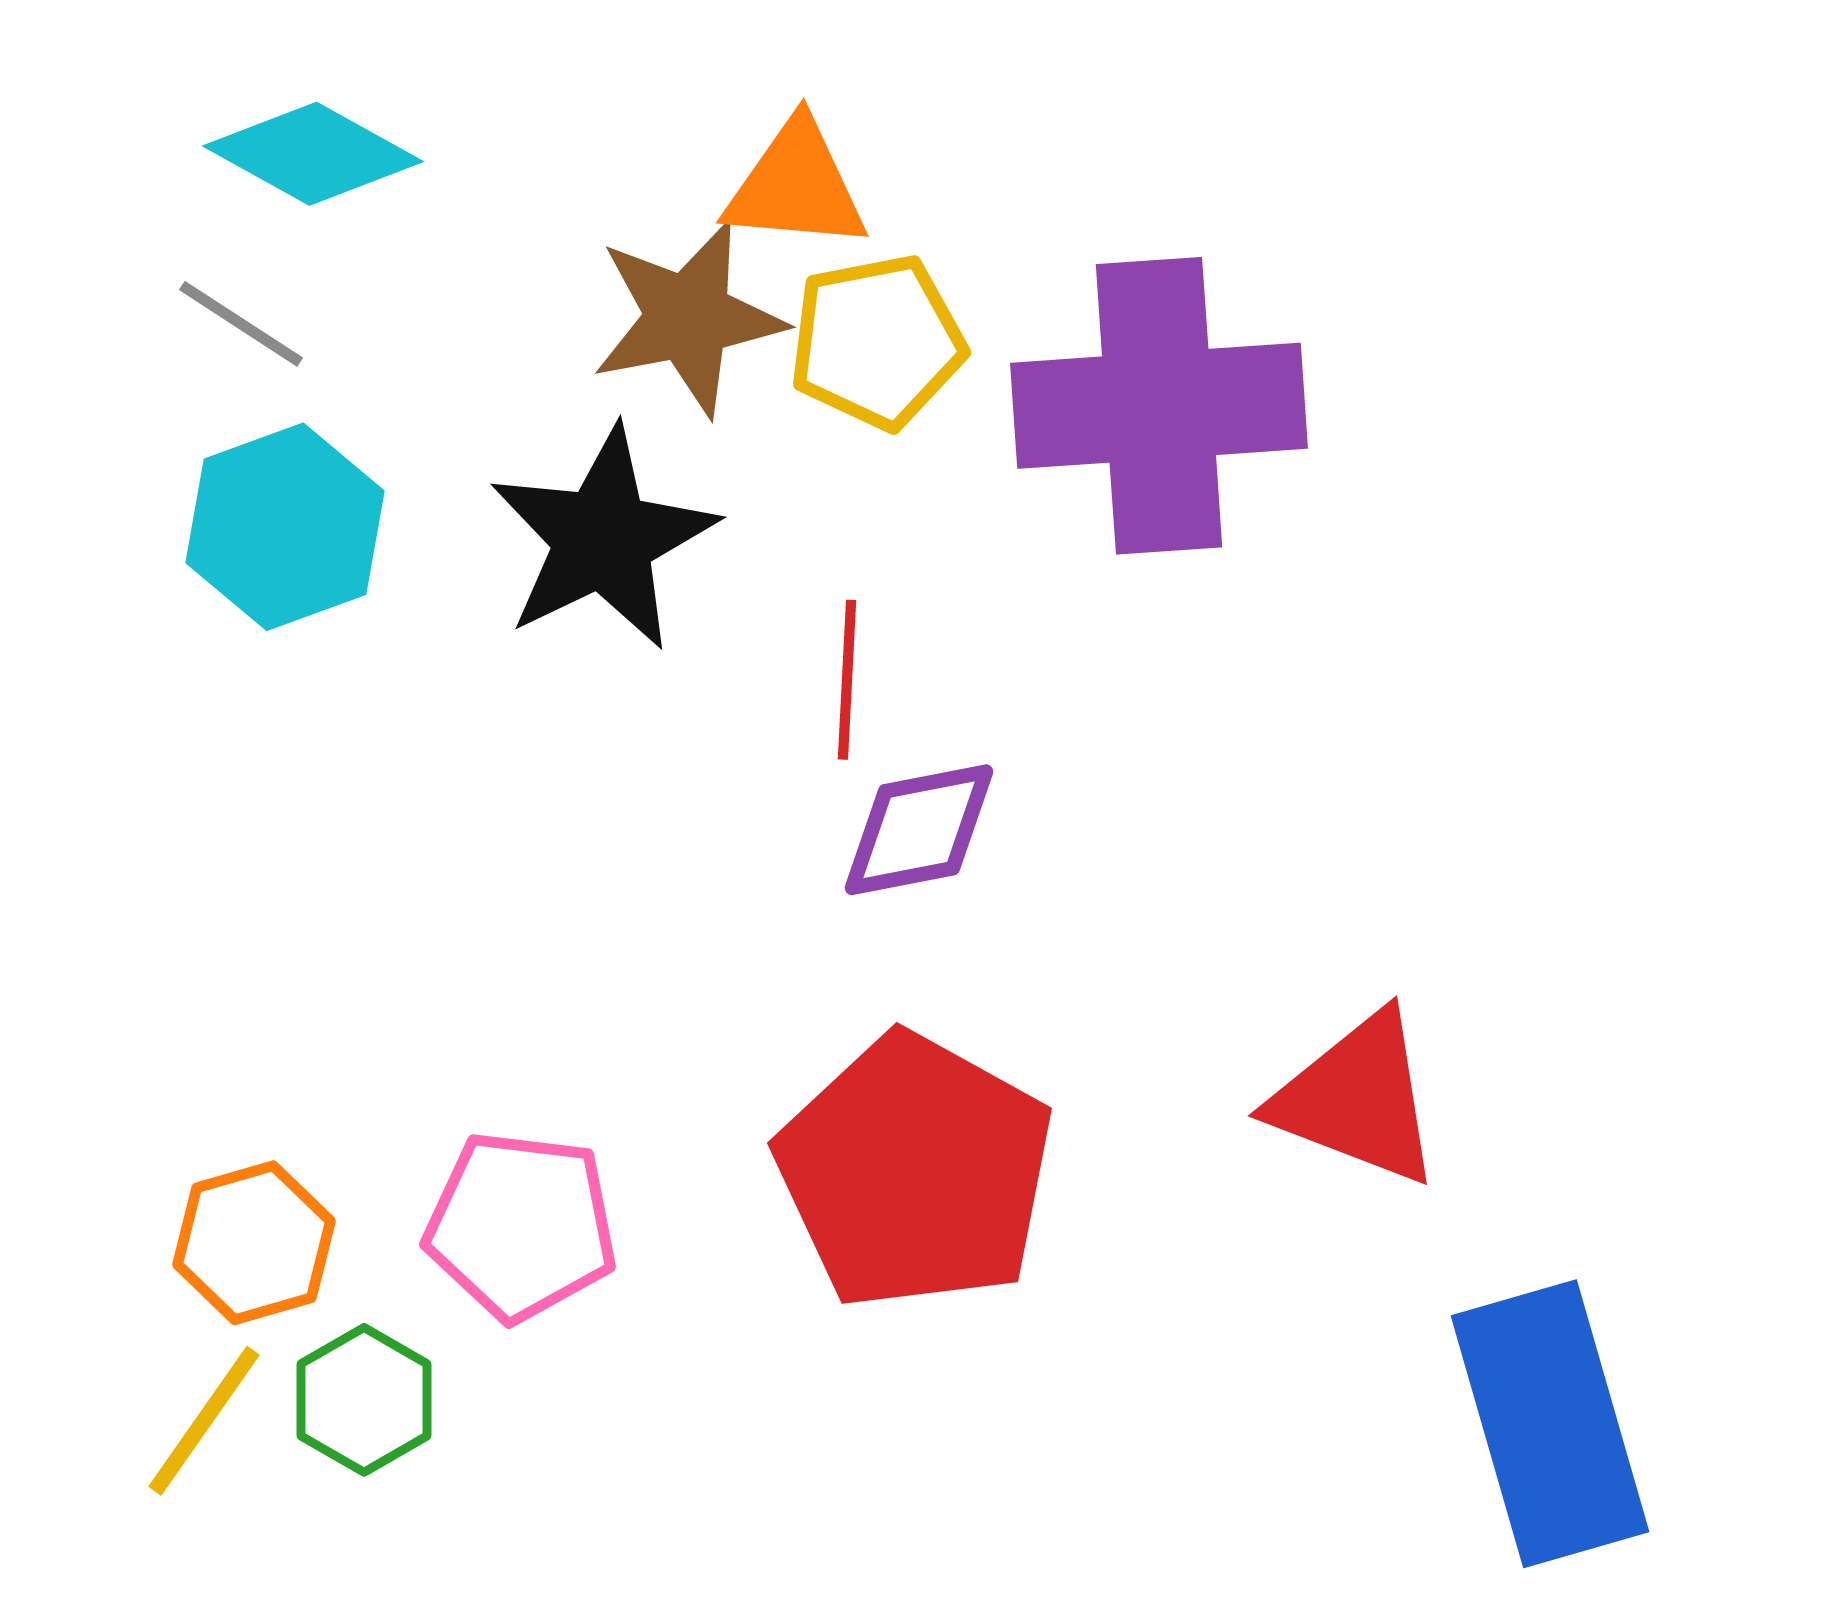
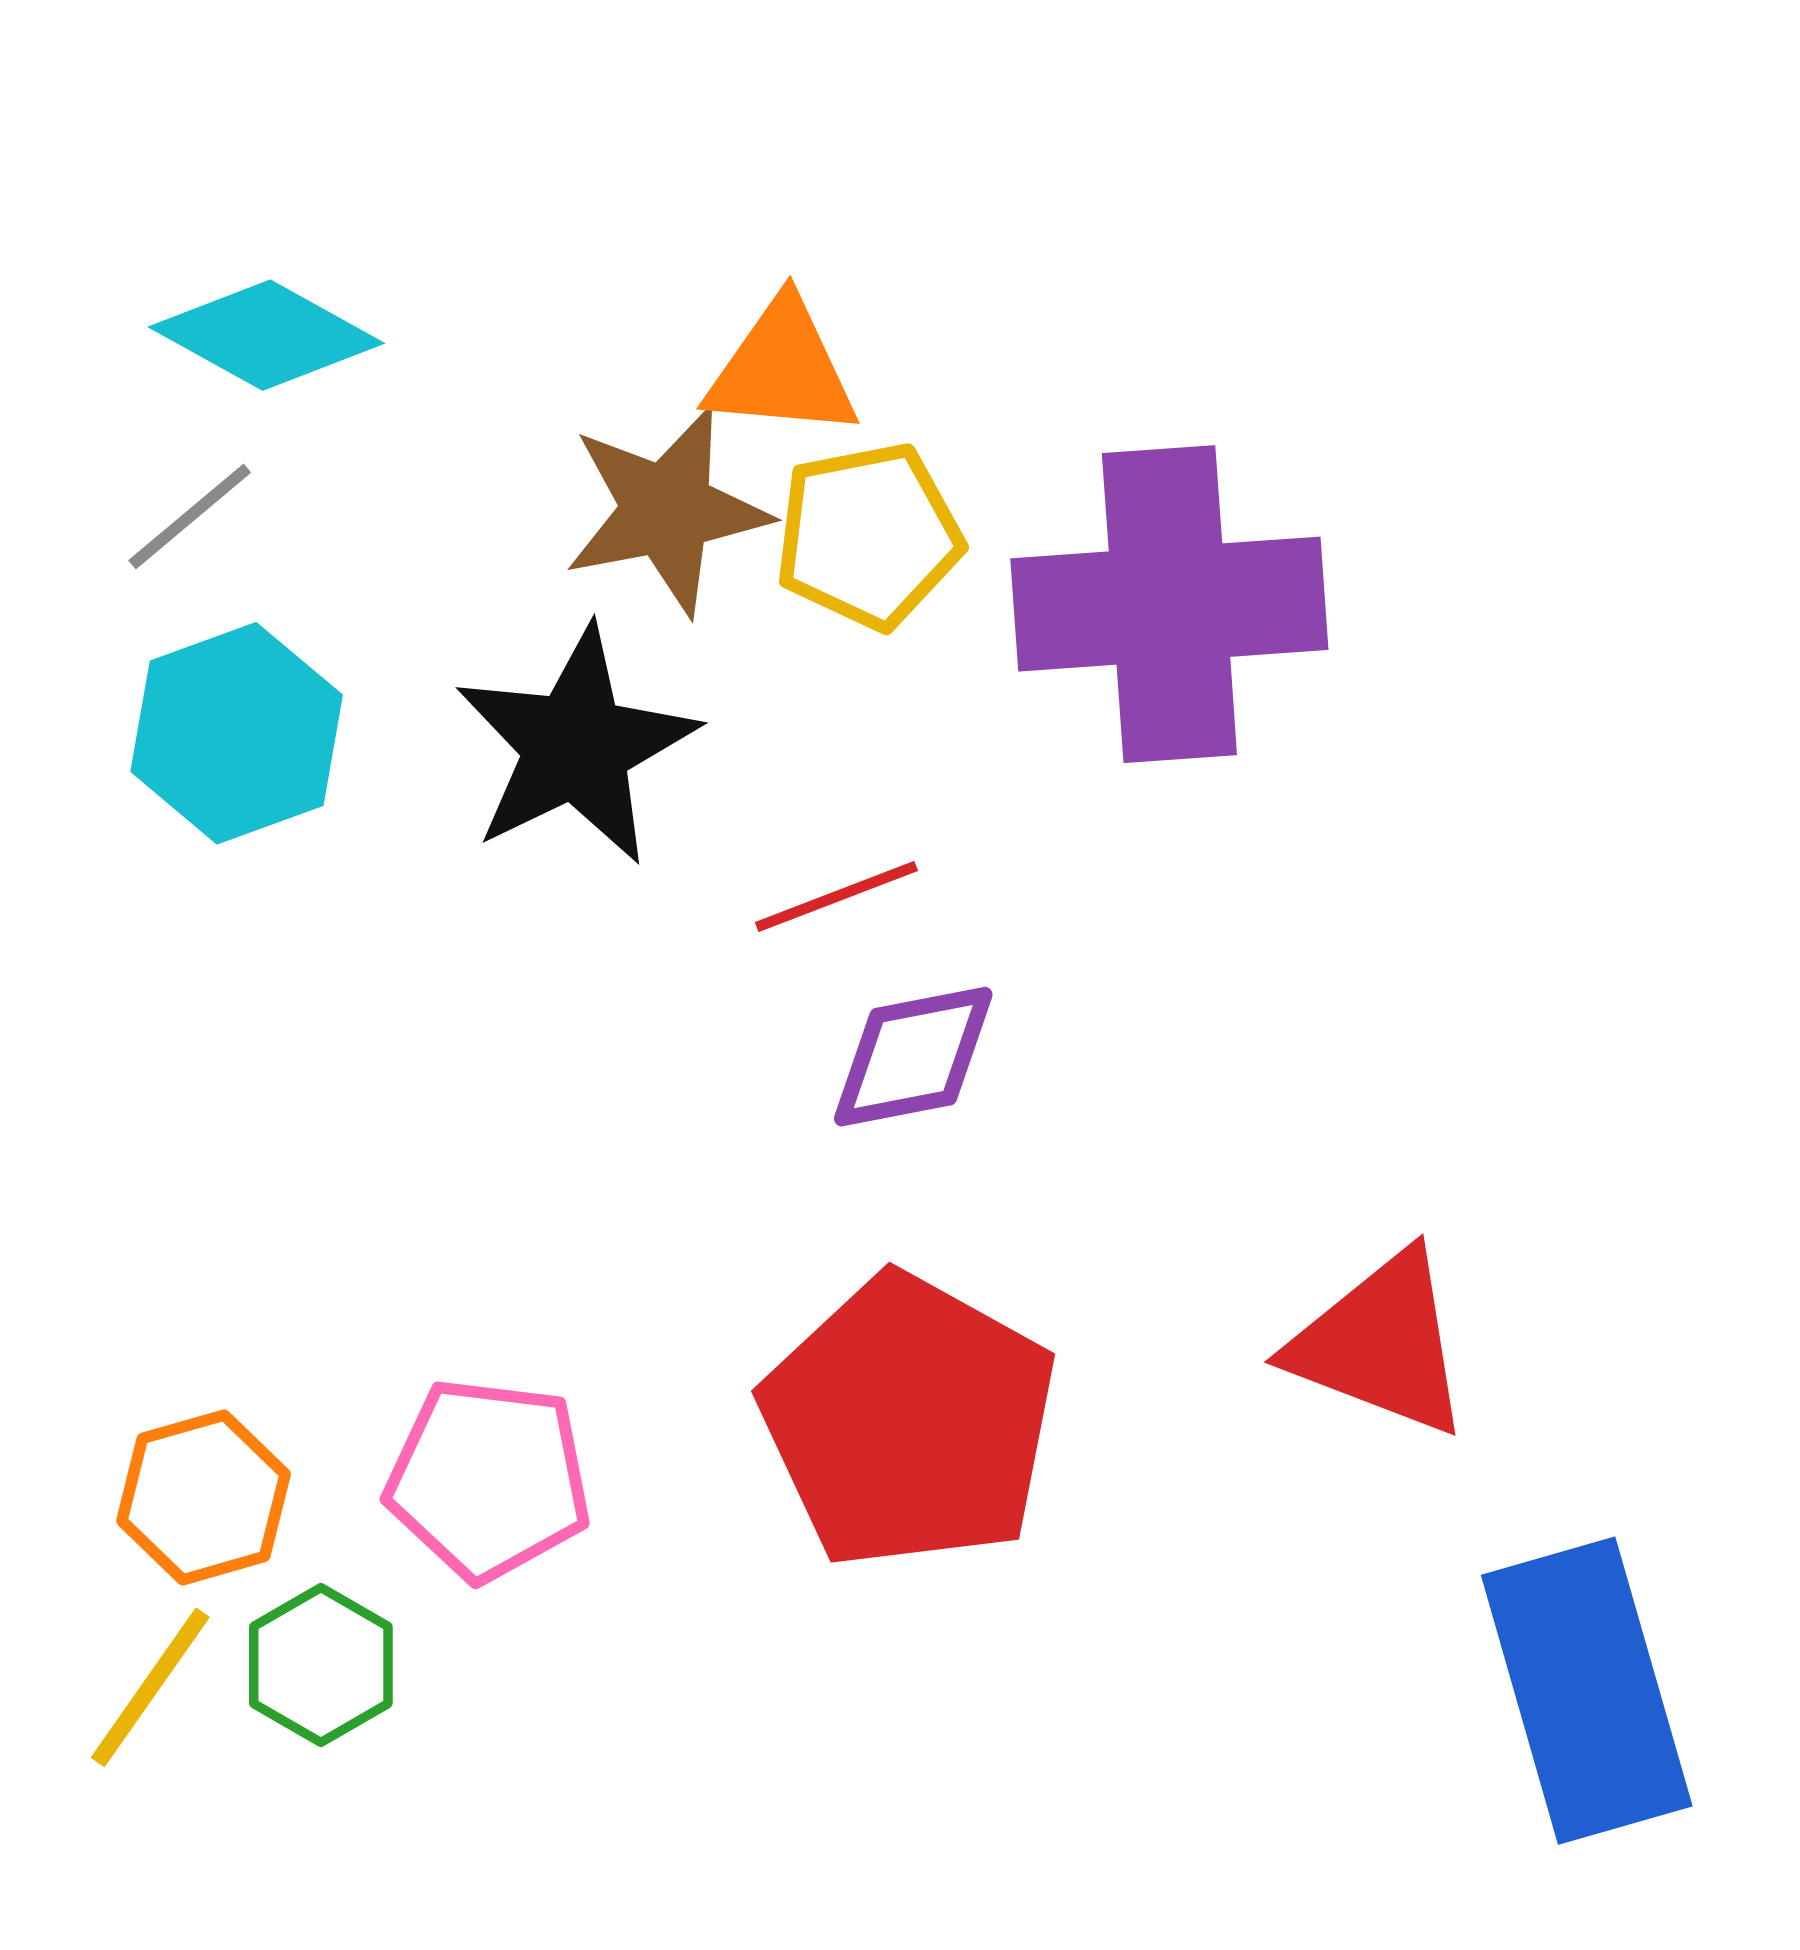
gray line: (241, 324) -> (190, 517), turned -73
red line: (847, 680) -> (836, 897), turned 66

